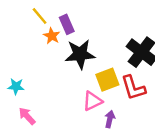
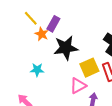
purple rectangle: (67, 24) -> (53, 24), turned 56
cyan star: (16, 86) -> (37, 70), moved

